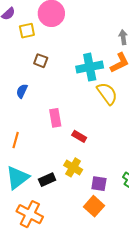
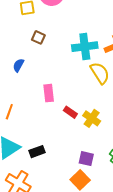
yellow cross: (73, 167) -> (92, 118), moved

